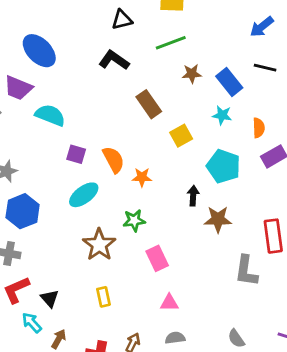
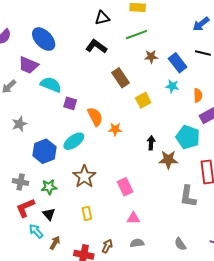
purple square: (76, 154) -> (70, 103), moved
cyan pentagon: (223, 166) -> (188, 137), moved
blue hexagon: (23, 211) -> (44, 151), moved
green star: (134, 220) -> (49, 187), moved

